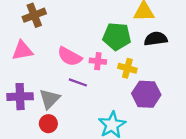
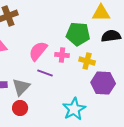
pink semicircle: (70, 56) -> (38, 51), turned 100

